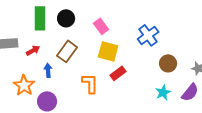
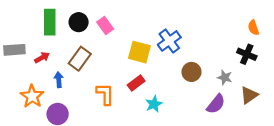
pink rectangle: (101, 26) -> (105, 25), moved
yellow square: (108, 51) -> (139, 52), moved
cyan star: (163, 92) -> (154, 104), moved

